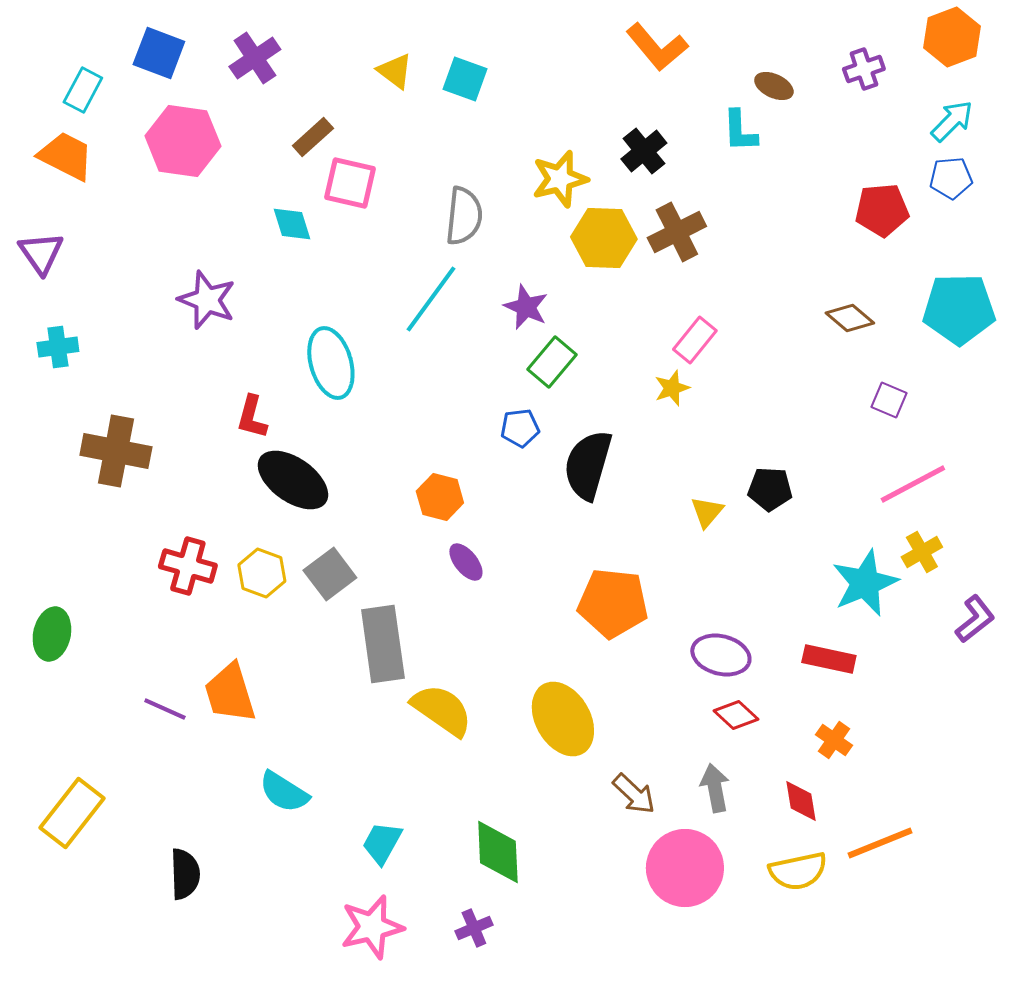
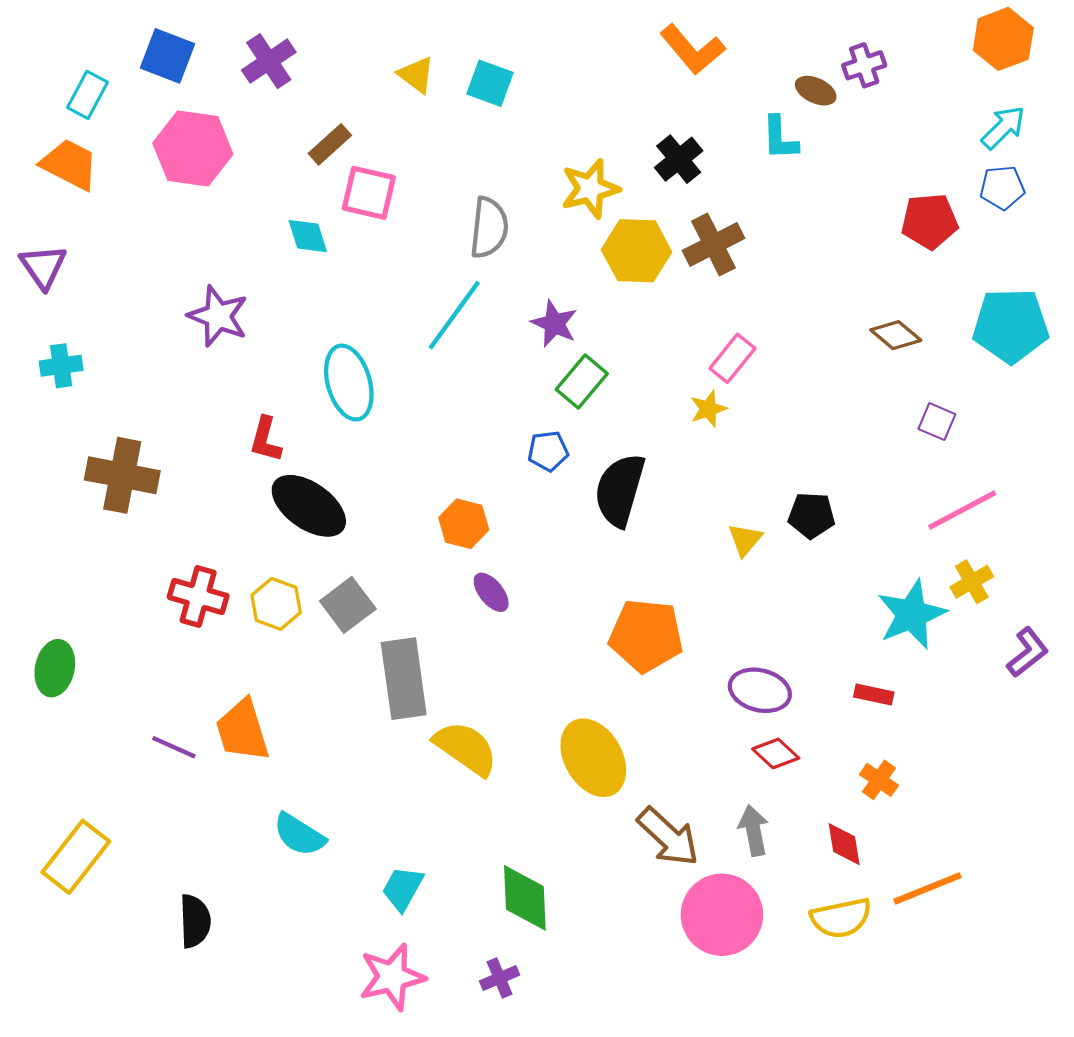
purple cross: (864, 69) -> (864, 65), moved
red rectangle: (829, 659) -> (874, 695), size x0.7
brown arrow: (634, 794) -> (668, 837), size x1.4

